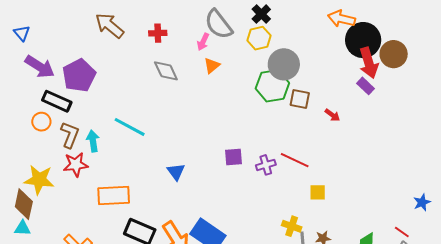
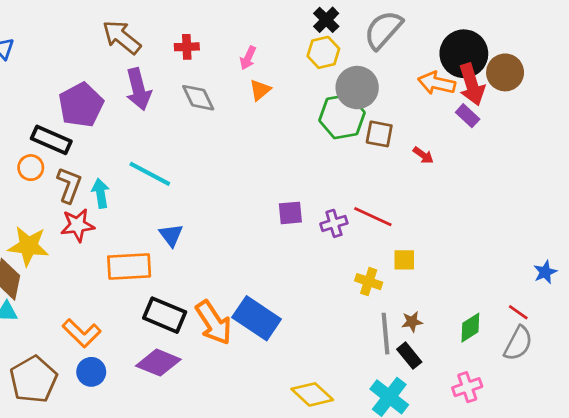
orange arrow: (341, 19) -> (437, 83), moved
gray semicircle: (219, 24) -> (383, 30), moved, turned 80
purple arrow: (40, 67) -> (138, 89), moved, turned 44
blue triangle: (176, 172) -> (171, 235), moved
yellow cross: (292, 226) -> (369, 282), moved

